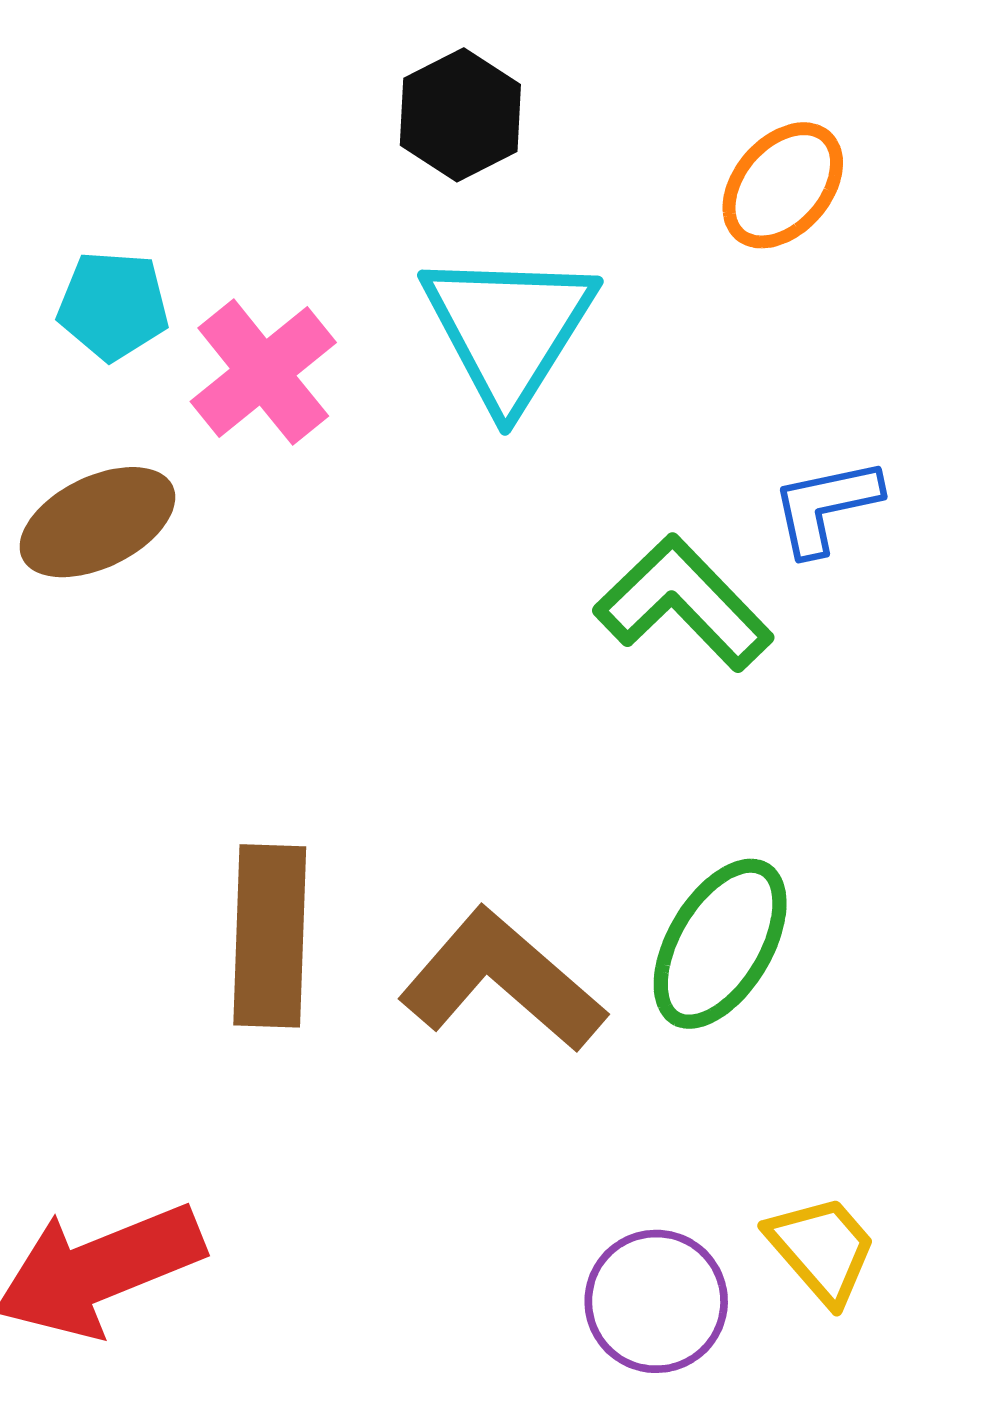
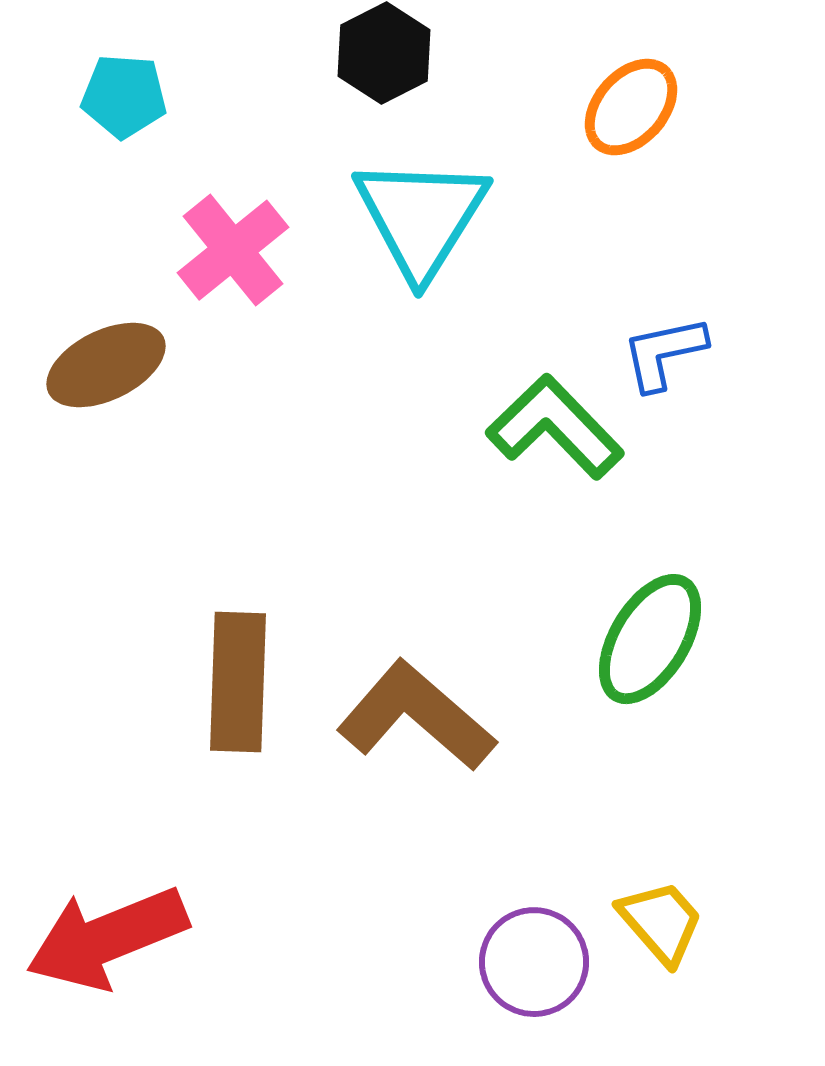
cyan pentagon: (113, 305) -> (124, 96), moved
green ellipse: (720, 944) -> (650, 639), moved

